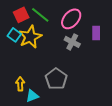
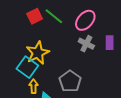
purple rectangle: (96, 33) -> (110, 43), moved
cyan square: (14, 35) -> (27, 67), moved, size x1.5
yellow star: (30, 37) -> (38, 53), moved

